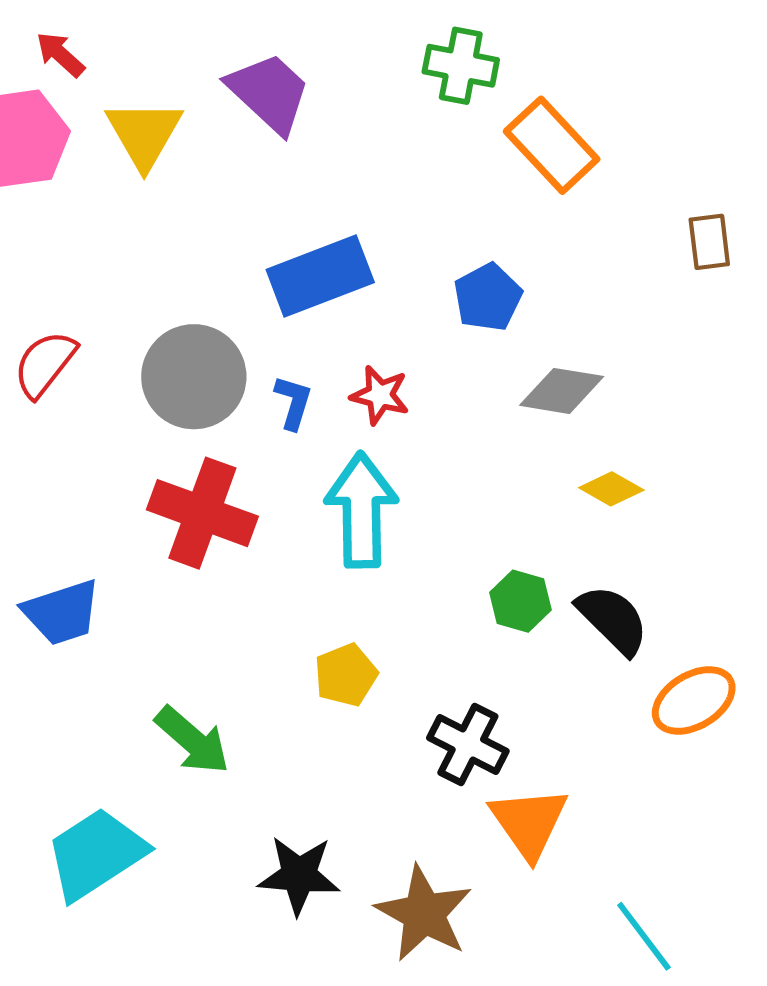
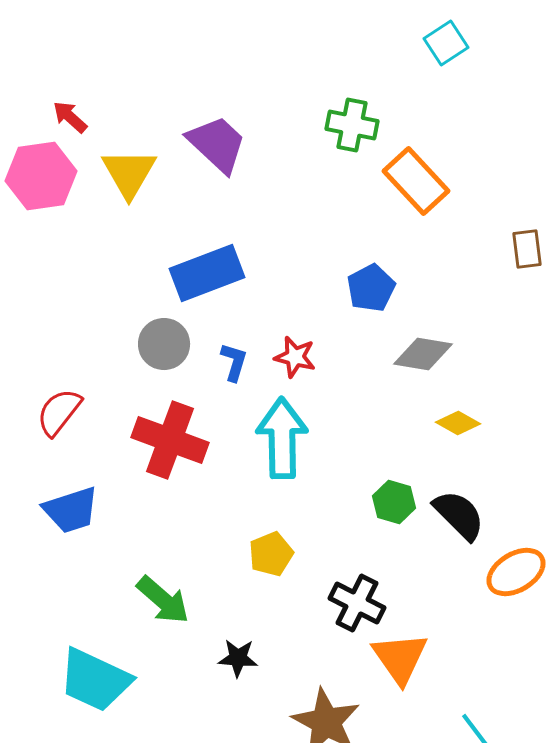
blue rectangle: (320, 276) -> (207, 273), moved
red semicircle: (45, 364) -> (59, 412), moved
gray circle: (194, 377) -> (164, 344), size x0.7
cyan trapezoid: (96, 854) -> (95, 680), turned -122
black star: (299, 875) -> (238, 658), moved, size x0.7

